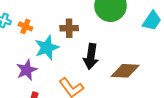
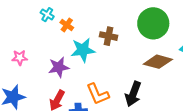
black arrow: (91, 56) -> (133, 94), moved
brown diamond: (125, 71) -> (158, 62), moved

